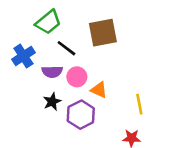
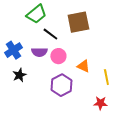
blue cross: (23, 56) -> (13, 50), moved
orange triangle: (99, 90) -> (83, 66), moved
black star: (52, 102) -> (19, 75), moved

